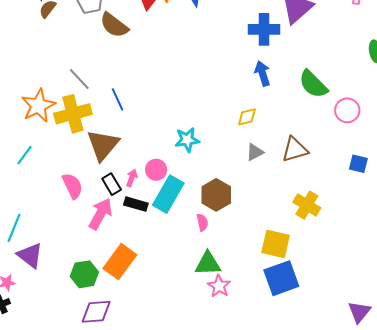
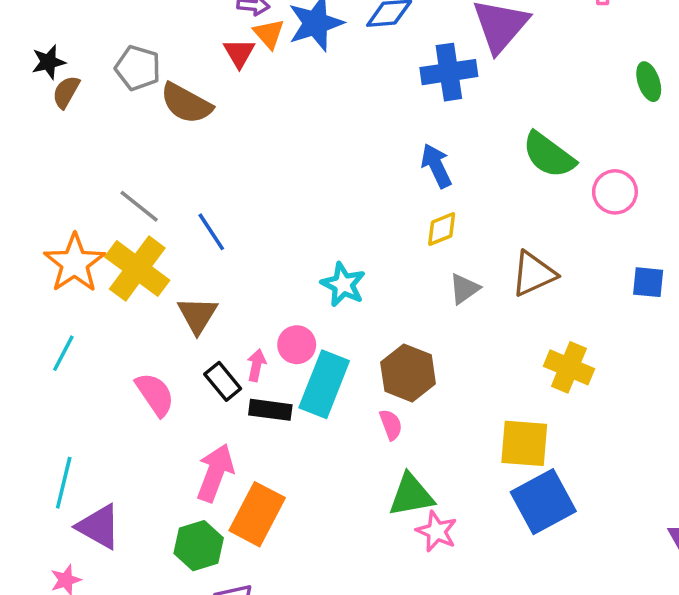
blue arrow: (263, 73) -> (436, 166), moved
yellow cross: (73, 114) -> (137, 269), turned -30
cyan star: (187, 140) -> (343, 284), turned -30
brown triangle: (103, 145) -> (198, 315), size x0.7
pink arrow: (101, 214) -> (215, 473), moved

